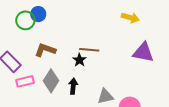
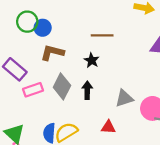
blue circle: (38, 14) -> (43, 28), moved
brown line: (89, 50) -> (102, 35), moved

